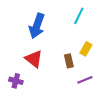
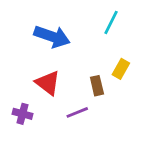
blue arrow: (37, 26) -> (52, 37), turned -90
purple line: (85, 80) -> (77, 112), moved

